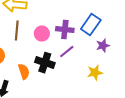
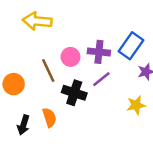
brown line: (17, 31) -> (48, 70), moved, turned -30
orange semicircle: (24, 72) -> (49, 117), moved

